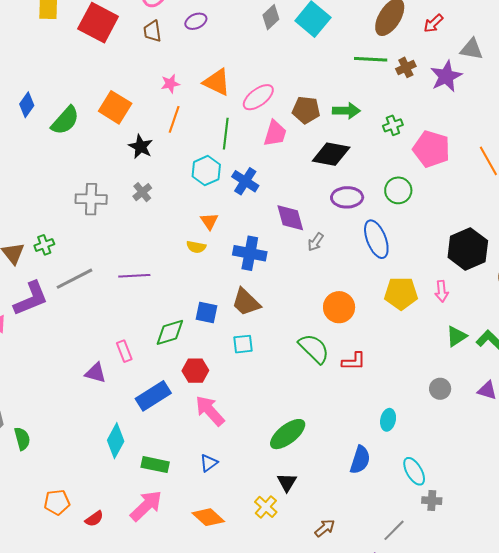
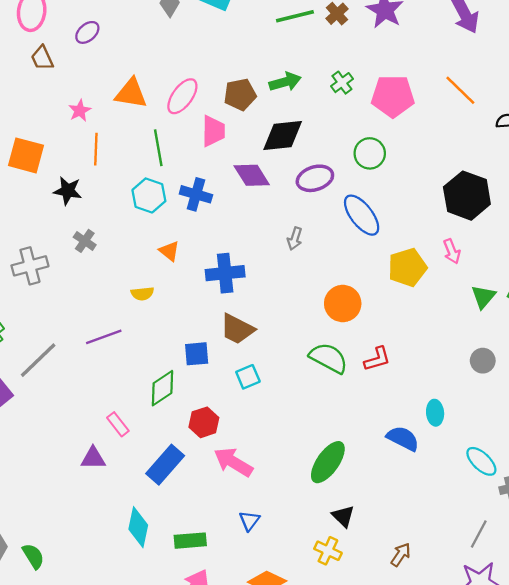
purple diamond: (290, 218) -> (252, 175), moved
yellow semicircle: (196, 247) -> (142, 294), moved
blue semicircle: (360, 460) -> (403, 438), moved, turned -64

